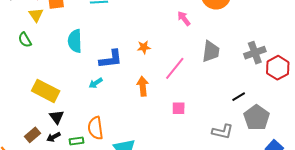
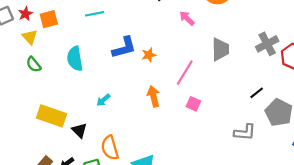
green semicircle: (25, 40) -> (34, 64), moved
blue L-shape: (111, 59) -> (124, 48), moved
pink square: (179, 108) -> (193, 104), moved, turned 32
black triangle: (57, 117) -> (79, 130), moved

